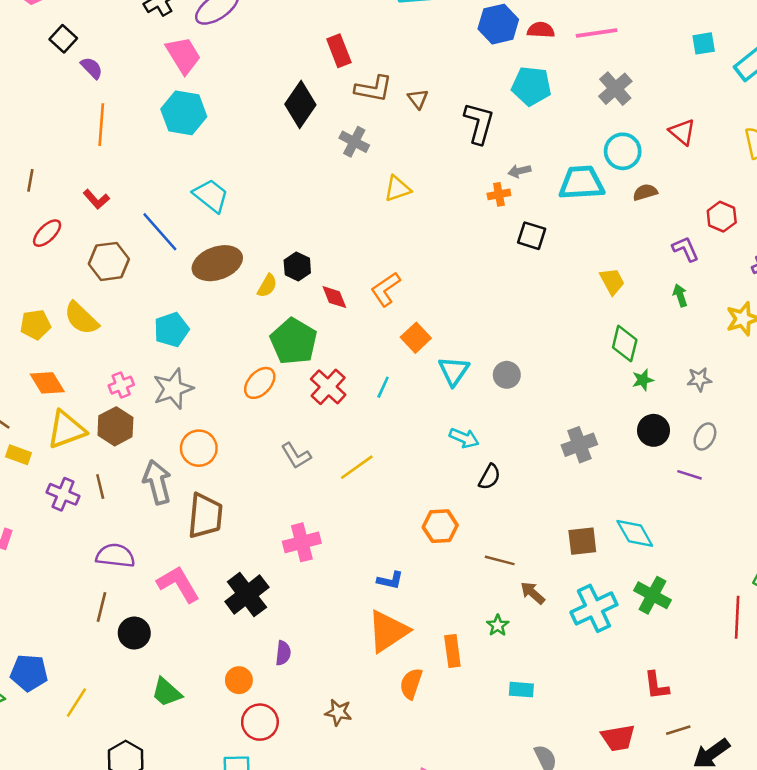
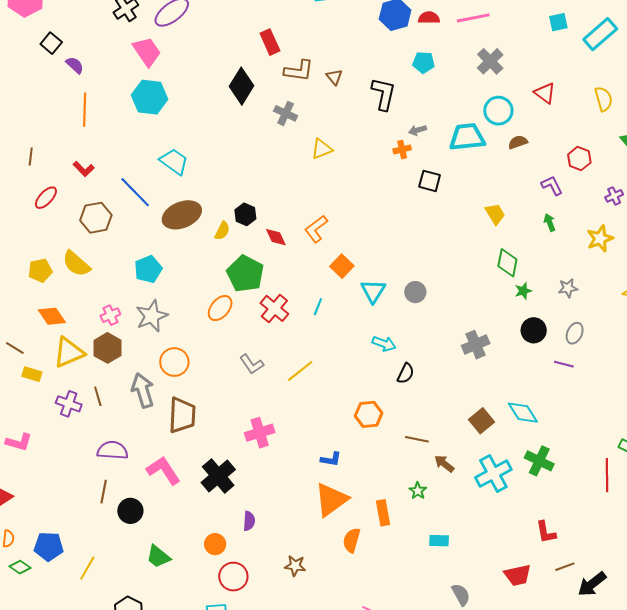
cyan pentagon: (531, 86) -> (424, 62), size x0.7
brown square: (582, 541) -> (482, 421), turned -30

